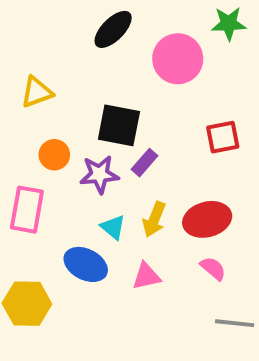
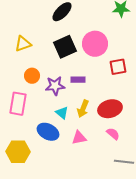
pink circle: (178, 59) -> (95, 44), moved
black square: (119, 125) -> (65, 47), moved, turned -35
purple rectangle: (144, 163) -> (78, 80), turned 48

